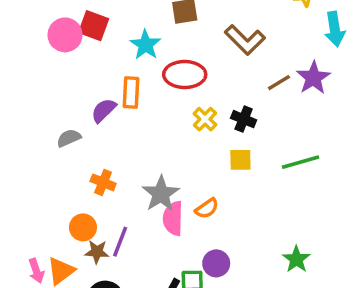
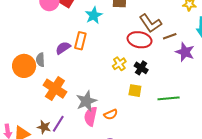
red ellipse: (185, 75) -> (140, 40), moved
purple star: (313, 78) -> (185, 52), turned -30
brown line: (279, 83) -> (170, 36), moved
gray semicircle: (69, 138) -> (40, 60), turned -80
orange cross: (103, 182) -> (55, 89), size x1.6
orange circle: (83, 227) -> (24, 66), moved, size x1.5

